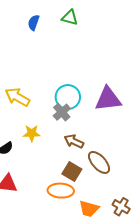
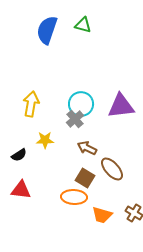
blue semicircle: (34, 23) -> (47, 30), size x1.8
yellow arrow: (18, 97) -> (31, 104), turned 70

